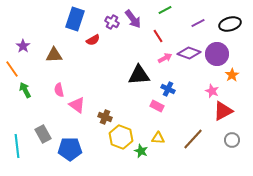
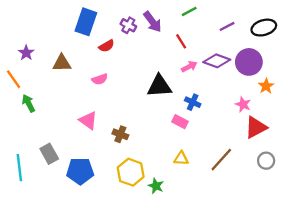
pink semicircle: (59, 90) -> (100, 79), moved, turned -96
yellow hexagon: (121, 137) -> (131, 172), moved
green star: (141, 151) -> (156, 186), moved

